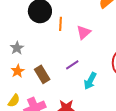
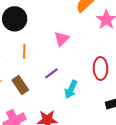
orange line: (61, 24) -> (24, 51), moved

